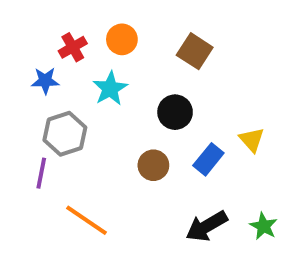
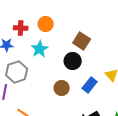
red cross: (73, 47) -> (21, 28), turned 32
brown square: (195, 51) -> (82, 41), moved

